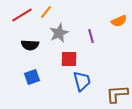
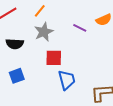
orange line: (46, 12) -> (40, 11), moved
purple line: (91, 36) -> (80, 28), moved, turned -48

